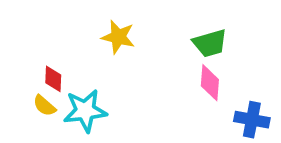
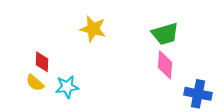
cyan star: (85, 111) -> (67, 87), size x0.7

